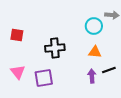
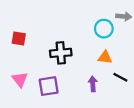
black line: (109, 70) -> (120, 77), turned 48
purple arrow: (92, 76) -> (93, 84), moved

